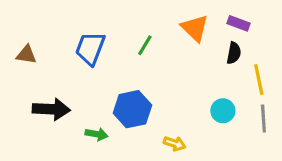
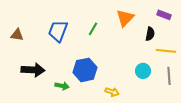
purple rectangle: (238, 23) -> (164, 15), moved
orange triangle: (195, 28) -> (125, 18), turned 30
yellow line: (259, 80) -> (166, 51), turned -72

